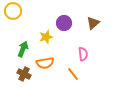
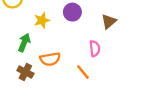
brown triangle: (93, 23) -> (109, 21), moved
yellow star: (46, 37) -> (42, 20), moved

